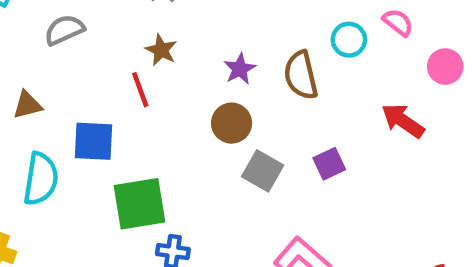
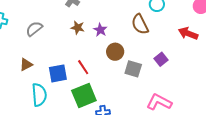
purple star: (240, 69) -> (100, 30), moved
red line: (140, 90) -> (83, 67), moved

